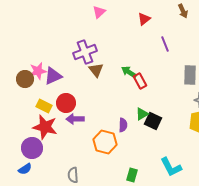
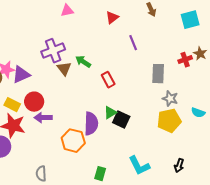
pink triangle: (99, 12) -> (67, 11), turned 32
green arrow: (129, 72) -> (83, 62), moved
purple semicircle: (123, 125) -> (91, 124), size x1.6

